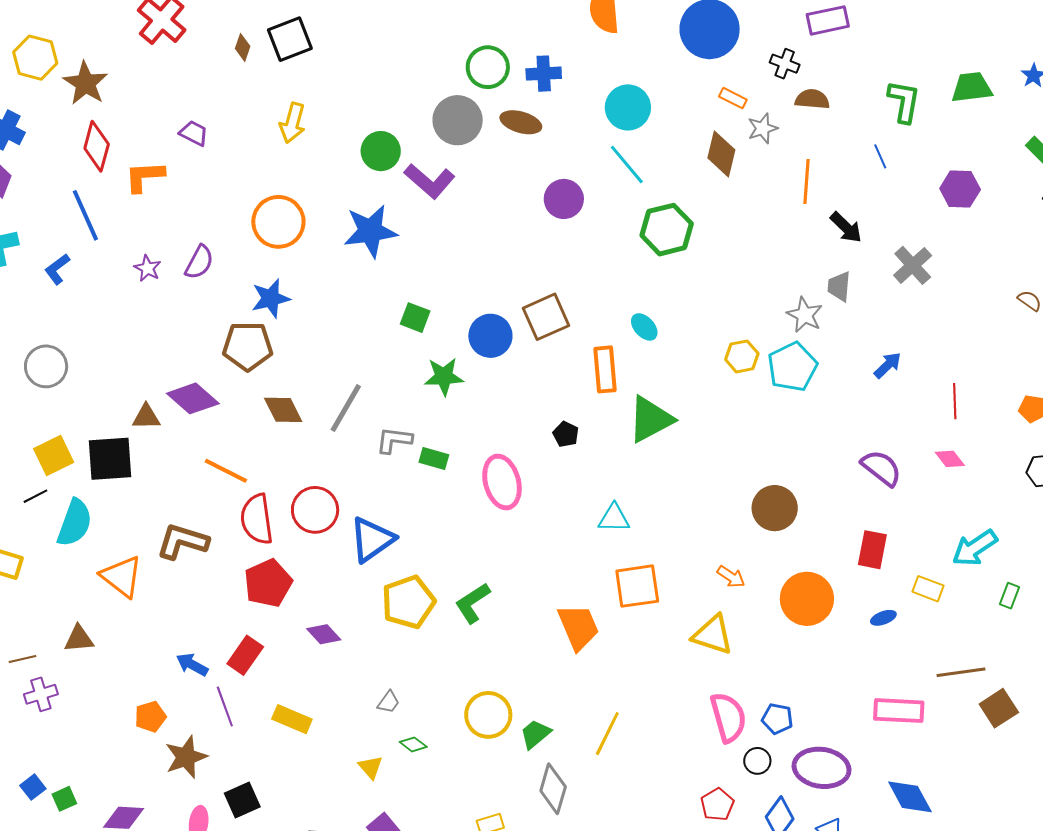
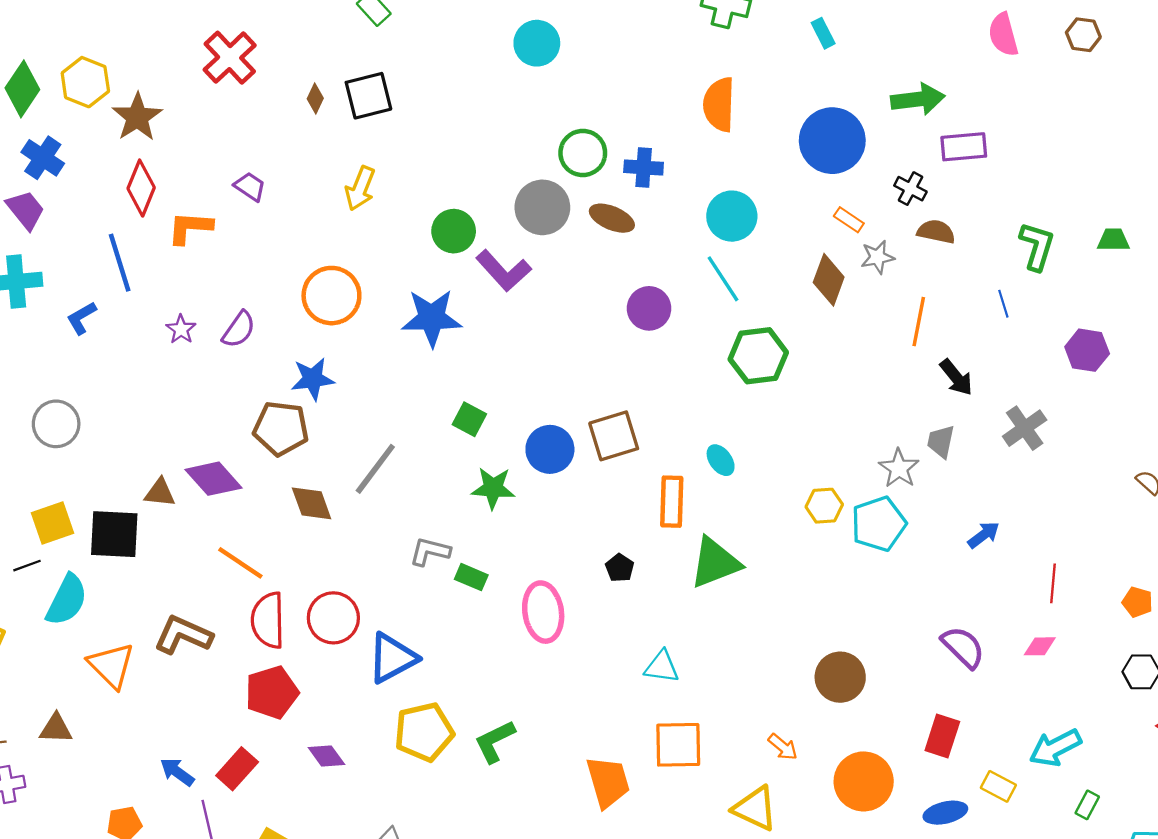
green trapezoid: (972, 87) -> (1113, 240), size x0.7
gray line: (346, 408) -> (375, 469), moved
pink diamond: (950, 459) -> (1040, 646), turned -60
blue ellipse: (883, 618) -> (945, 813), size x1.5

